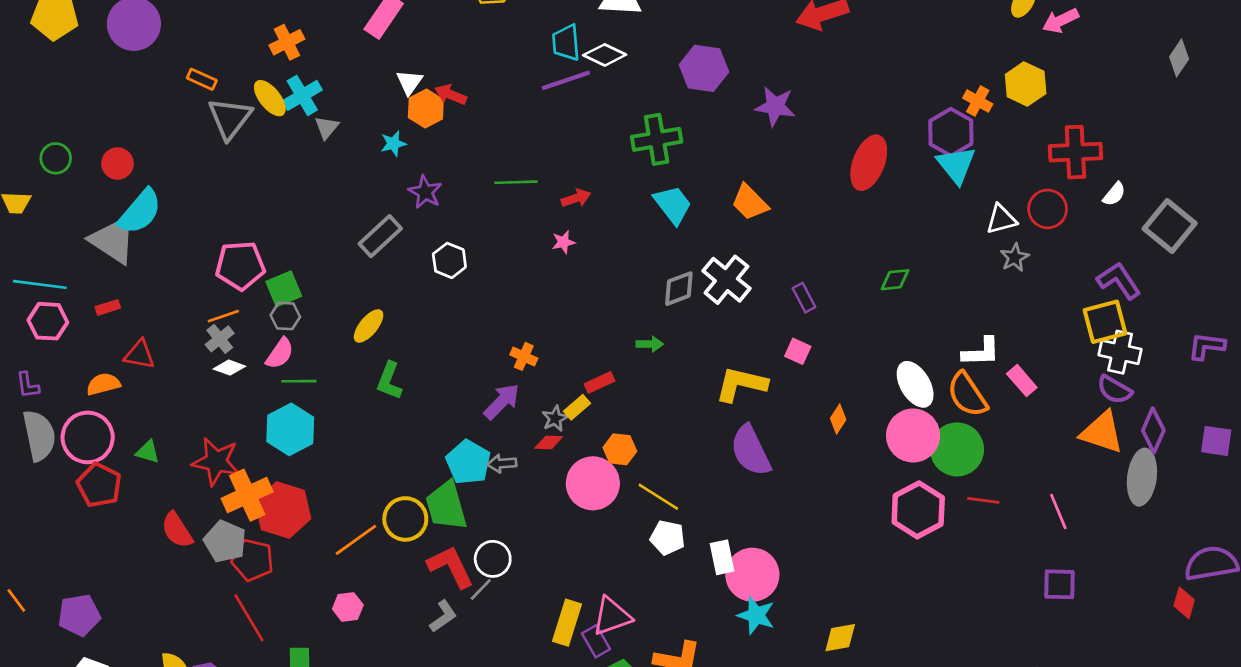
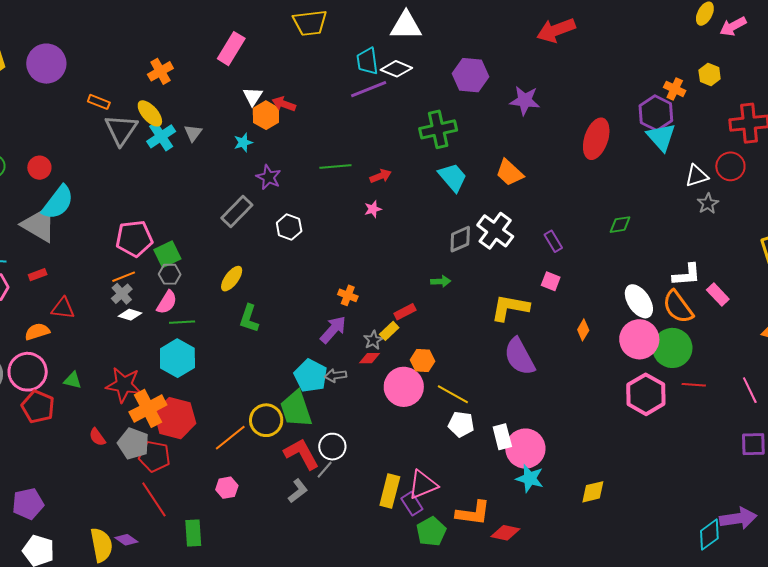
yellow hexagon: (1026, 84) -> (710, 75), size x0.7
cyan cross: (302, 95) -> (161, 136), moved
red semicircle: (177, 530) -> (97, 437), size x0.7

